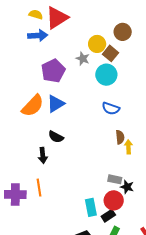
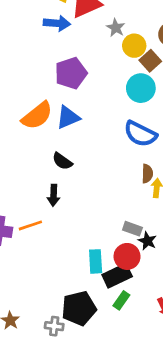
gray star: (83, 59) -> (116, 28), moved
blue semicircle: (111, 108) -> (140, 134), size x1.4
black arrow: (43, 155) -> (54, 195), moved
orange line: (39, 188) -> (30, 225), turned 72
black rectangle: (108, 216) -> (117, 276), size x1.5

